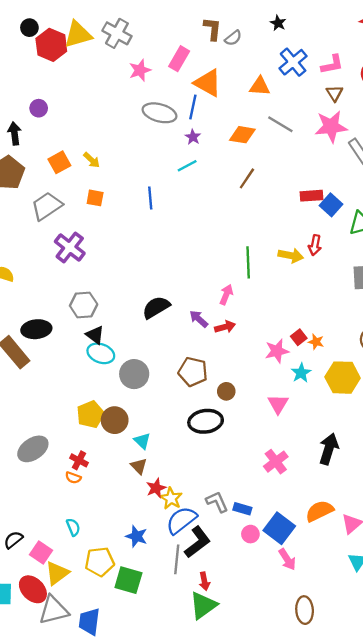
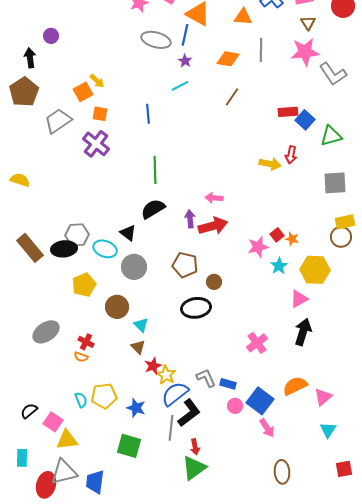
gray line: (280, 124) -> (261, 50), turned 60
orange square: (59, 162) -> (83, 92), moved
purple cross: (70, 247) -> (96, 144), moved
green line: (248, 262) -> (155, 170), moved
pink arrow: (226, 295) -> (214, 198), turned -108
gray hexagon: (84, 305) -> (77, 235), moved
purple arrow: (199, 319) -> (190, 219), turned 42
red arrow: (225, 327) -> (213, 226), size x1.6
black ellipse: (36, 329) -> (64, 249), moved
black triangle: (95, 335) -> (128, 233), moved
pink triangle: (278, 404) -> (299, 299), moved, turned 30
yellow pentagon: (90, 414) -> (84, 285), moved
yellow pentagon: (100, 562) -> (104, 396), moved
yellow triangle: (57, 573) -> (67, 440), turned 30
red ellipse: (33, 589) -> (46, 485), moved, turned 60

